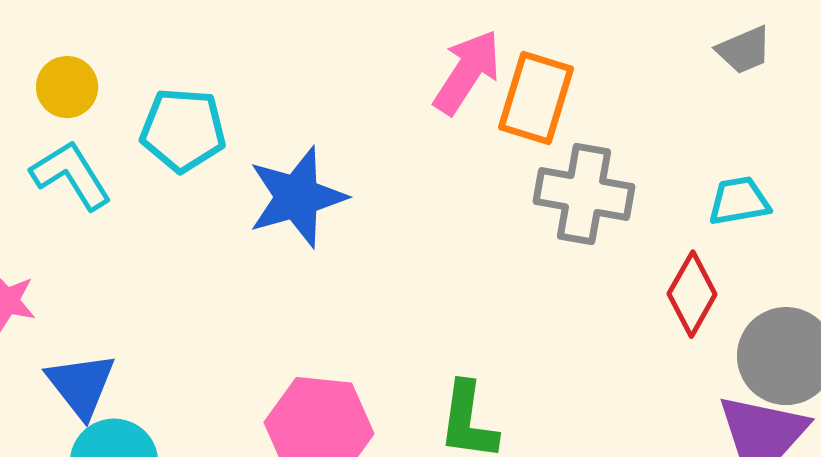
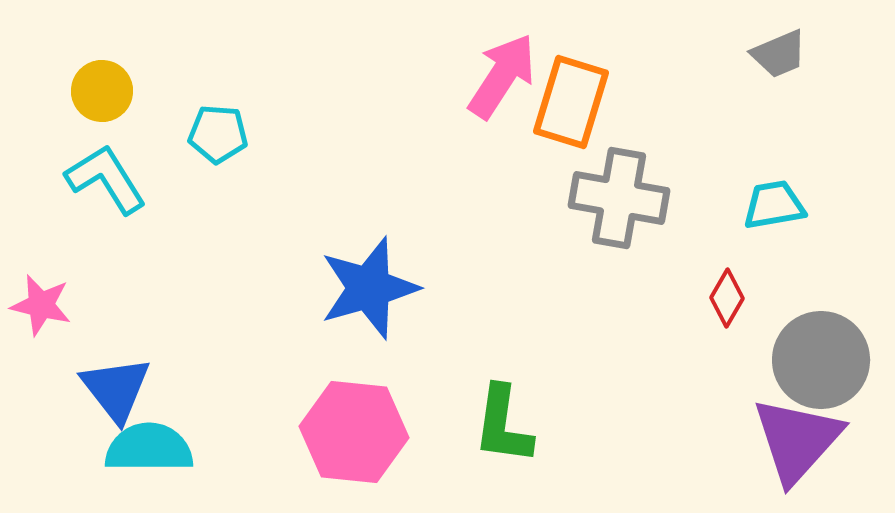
cyan pentagon: (183, 130) -> (218, 134), size x0.7
blue star: (297, 197) -> (369, 288), moved
red diamond: (692, 294) -> (727, 298), size x0.7

